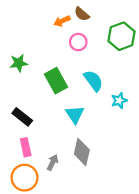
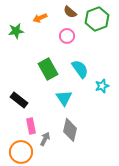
orange arrow: (62, 21) -> (40, 18), moved
green hexagon: (121, 36) -> (97, 19), moved
green star: (19, 63) -> (16, 31), moved
pink rectangle: (26, 147) -> (31, 126), moved

